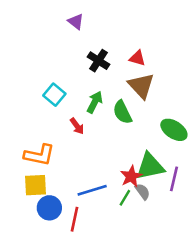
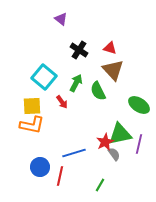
cyan square: (54, 95) -> (44, 77), size x1.4
yellow square: (36, 185) -> (32, 106), moved
green line: (125, 198) -> (100, 185), moved

